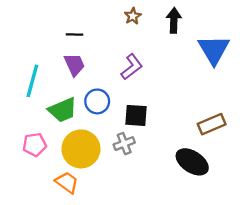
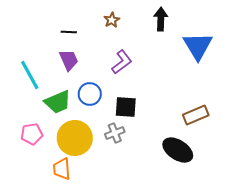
brown star: (133, 16) -> (112, 20), moved
cyan line: (32, 81) -> (30, 75), turned -44
orange trapezoid: (67, 182) -> (62, 169), turned -130

